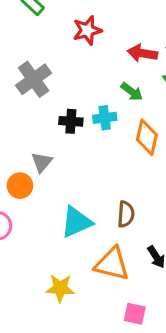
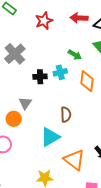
red arrow: (142, 53) -> (79, 18), moved
brown semicircle: (126, 214) -> (66, 115), moved
orange triangle: (112, 264) -> (74, 160), turned 30

